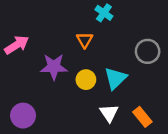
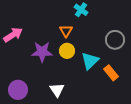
yellow circle: (86, 80) -> (67, 51), moved
white triangle: (109, 113) -> (57, 90), moved
orange rectangle: (142, 117) -> (111, 73), moved

